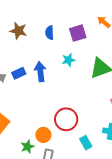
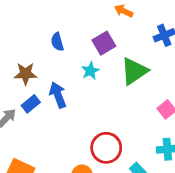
brown star: (18, 31) -> (26, 74), moved
purple square: (78, 33) -> (104, 43), moved

